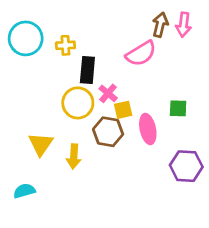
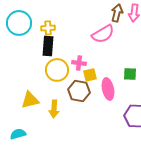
black rectangle: (87, 70) -> (48, 46), moved
pink cross: (108, 93) -> (79, 63), turned -32
yellow triangle: (41, 144) -> (30, 100), turned 42

